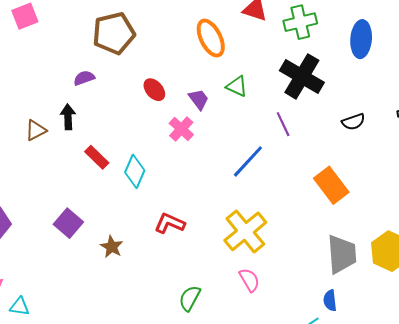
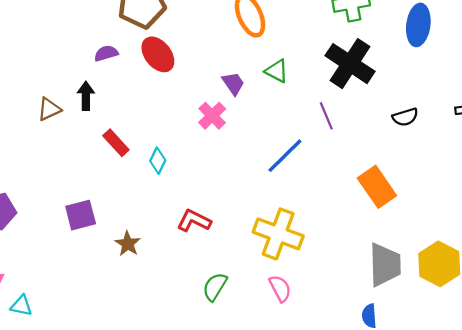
red ellipse: (154, 90) -> (158, 54), moved, size x1.4
cyan diamond: (135, 171) -> (158, 161), size x0.7
purple square: (68, 223) -> (81, 215), turned 32
yellow cross: (245, 231) -> (278, 234), turned -33
green semicircle: (190, 298) -> (215, 287), moved

